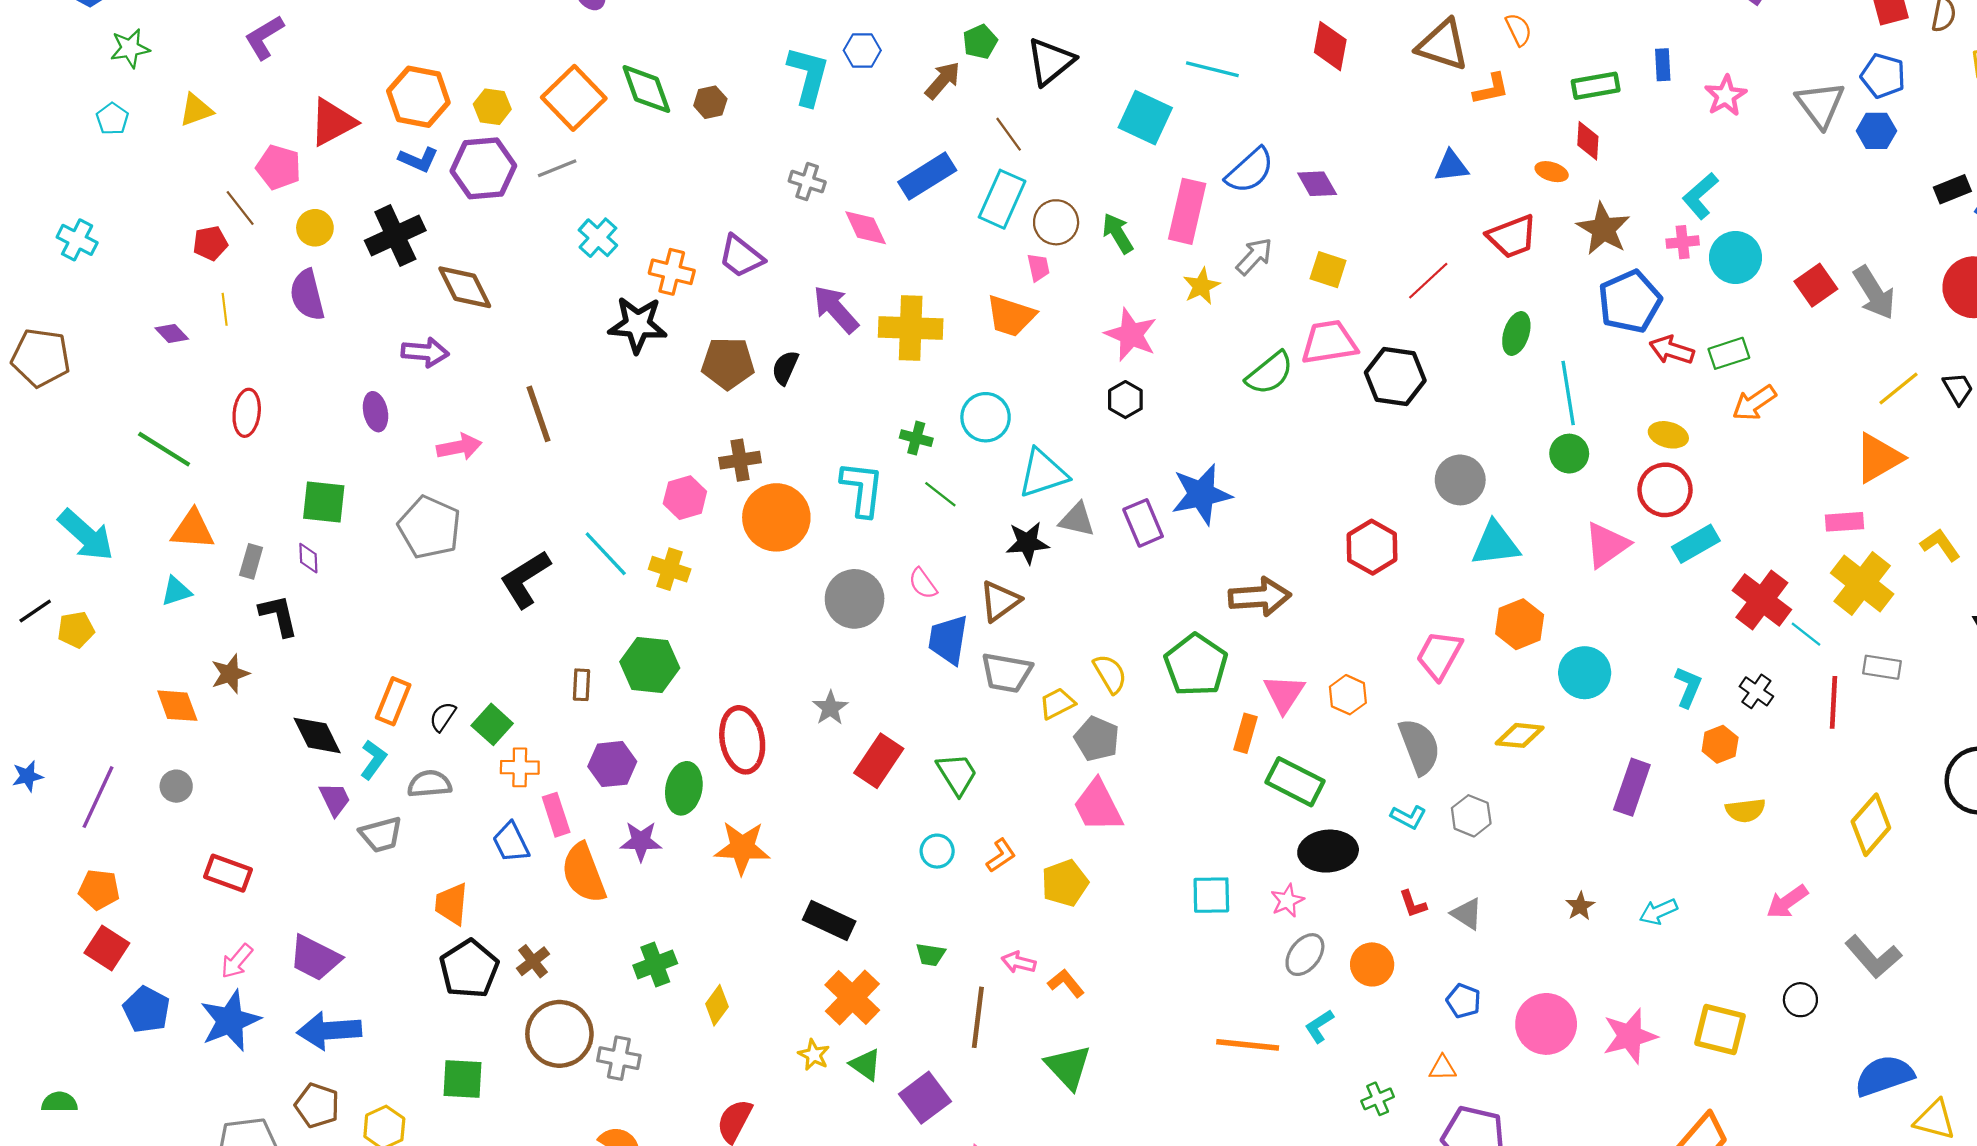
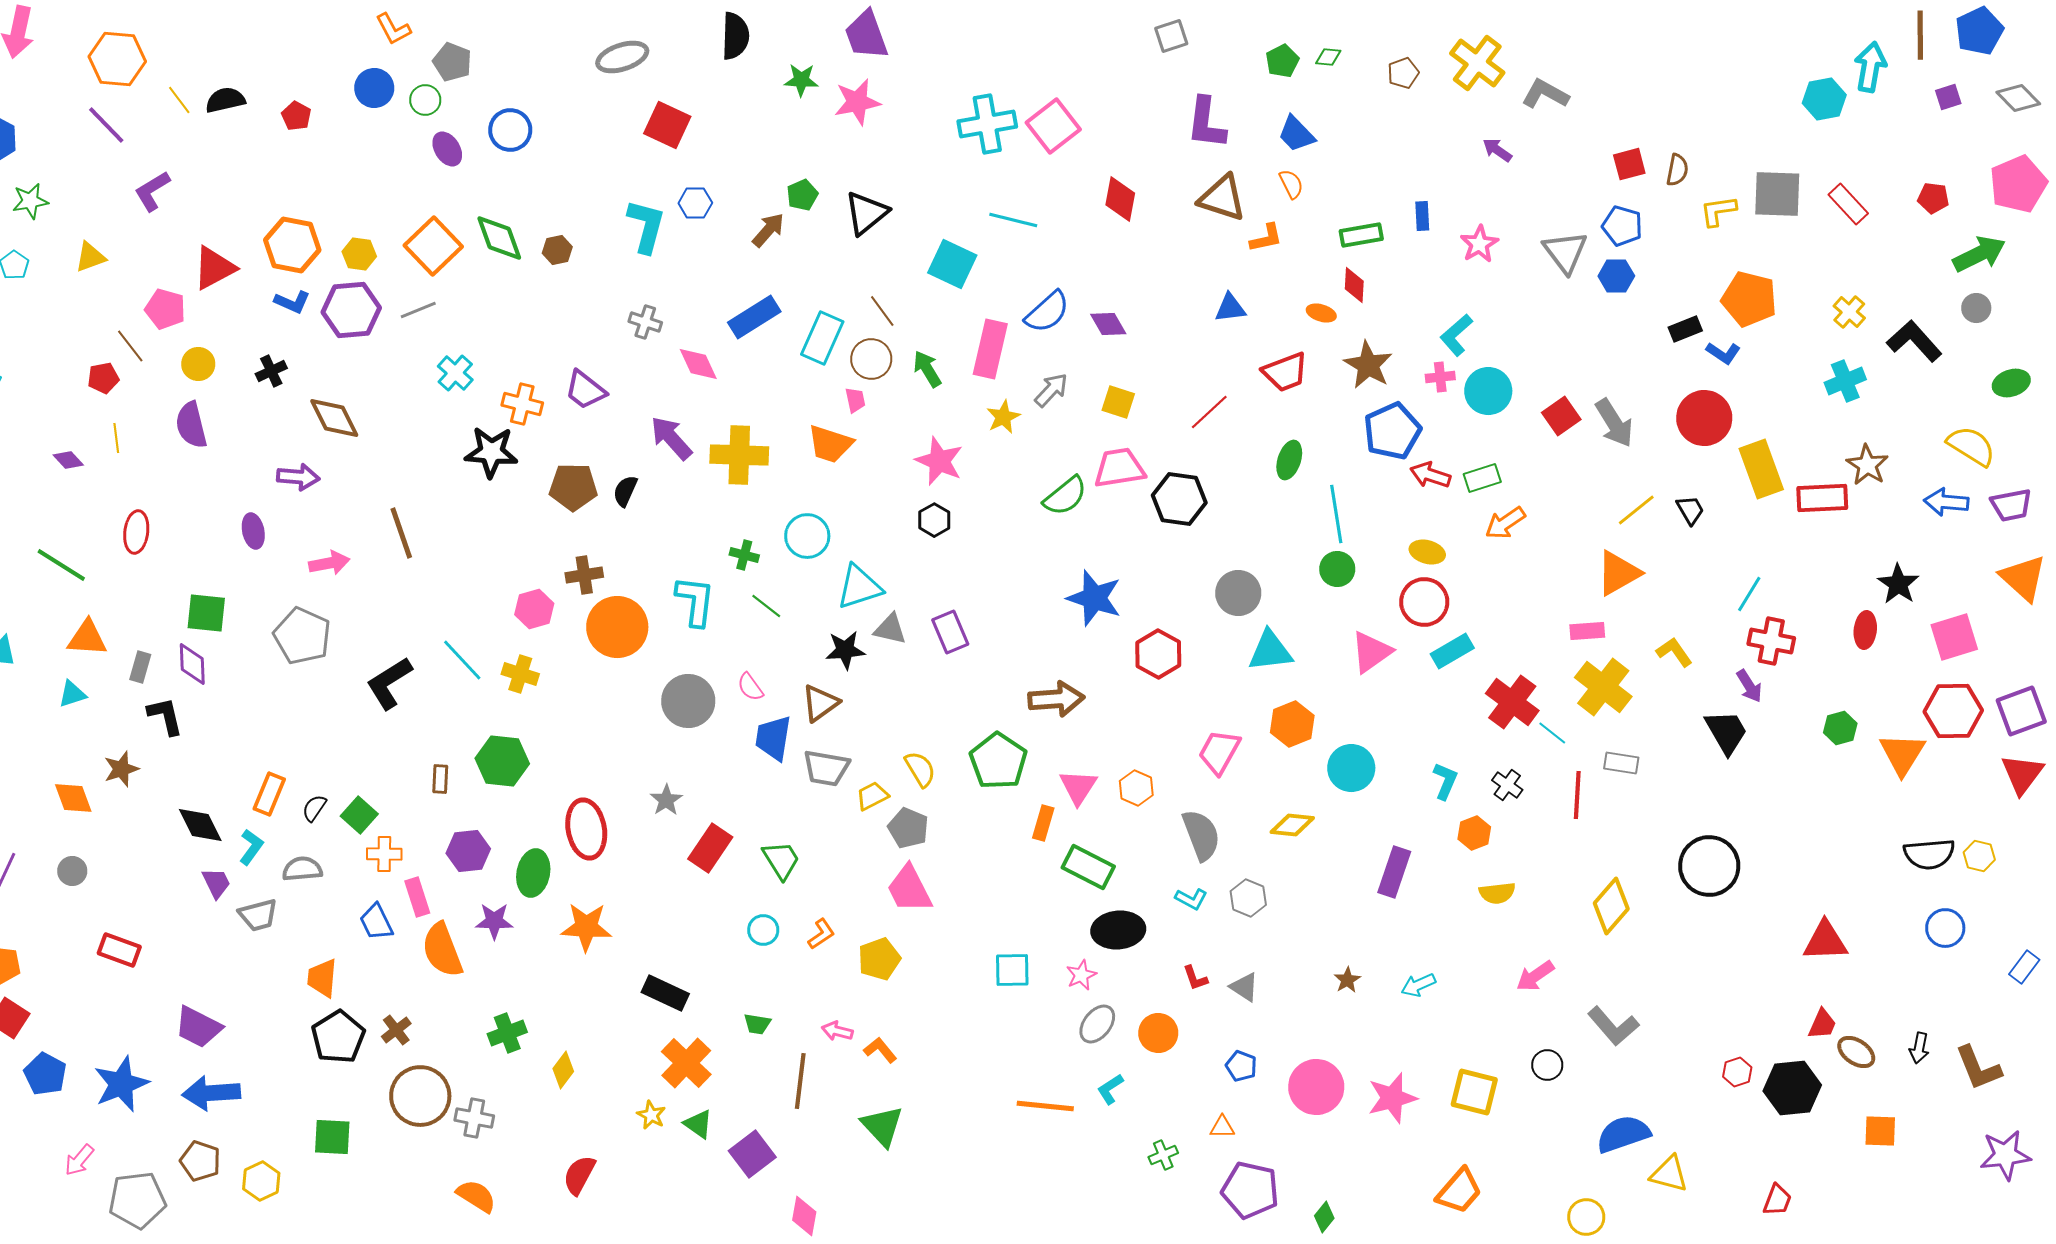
brown line: (1009, 134) -> (882, 311), moved
black cross: (395, 235) -> (271, 371), size x0.6
blue star: (1201, 494) -> (1094, 598), moved, turned 30
purple diamond: (308, 558) -> (192, 664), size x1.5
pink arrow: (237, 961) -> (79, 1160), moved

